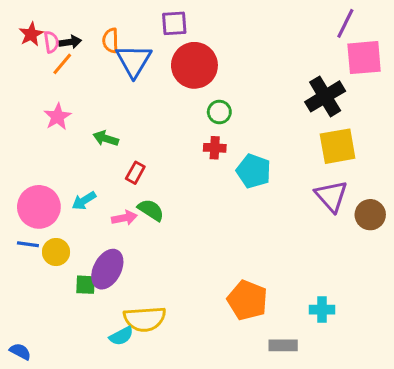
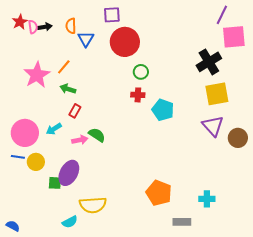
blue triangle: (134, 61) -> (86, 39), size x0.7
orange line: (62, 64) -> (64, 67), moved
pink star: (58, 117) -> (37, 75), size x1.5
red rectangle: (135, 173) -> (75, 111), moved
cyan semicircle: (121, 336) -> (70, 222), moved

